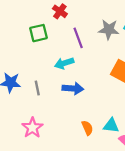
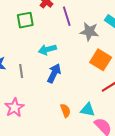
gray star: (109, 30) -> (89, 32), moved
purple line: (78, 38) -> (67, 16), moved
blue arrow: (73, 88) -> (54, 73), turned -72

